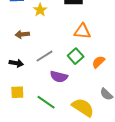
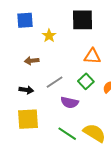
yellow square: (17, 92) -> (28, 119), size x1.6
green line: (46, 102) -> (67, 134), moved

